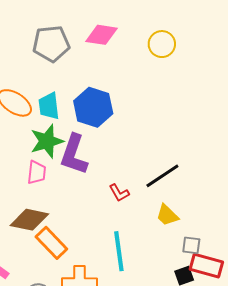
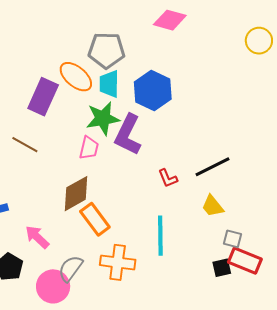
gray pentagon: (51, 44) -> (106, 50), moved
yellow circle: (162, 44) -> (259, 41), moved
brown diamond: (29, 220) -> (76, 194), turned -48

